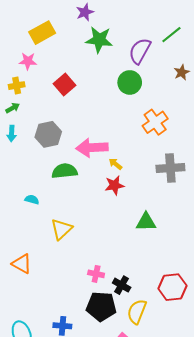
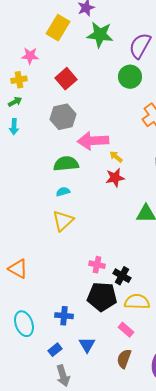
yellow rectangle: (42, 33) -> (58, 28), moved, turned -30
gray hexagon: (48, 134) -> (63, 117), moved
cyan semicircle: (32, 200) -> (63, 192), moved, turned -32
orange triangle: (22, 264) -> (18, 269), moved
yellow semicircle: (137, 312) -> (137, 302), turned 70

